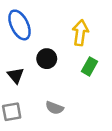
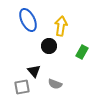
yellow arrow: (80, 33) -> (61, 26), moved
black triangle: (16, 75) -> (34, 71), moved

